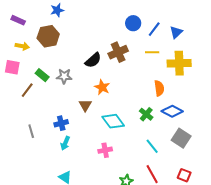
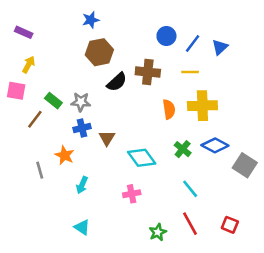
blue star: (57, 10) -> (91, 20), moved
brown hexagon: (48, 36) -> (99, 52), moved
yellow arrow: (22, 46) -> (29, 65), turned -72
brown cross: (118, 52) -> (148, 72), turned 30
yellow cross: (179, 63) -> (202, 106), moved
orange star: (102, 87) -> (65, 155), moved
orange semicircle: (159, 88) -> (169, 109), moved
blue cross: (61, 123) -> (82, 128), moved
gray square: (181, 138) -> (245, 165), moved

